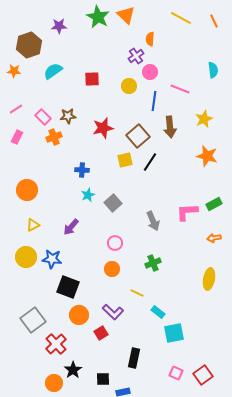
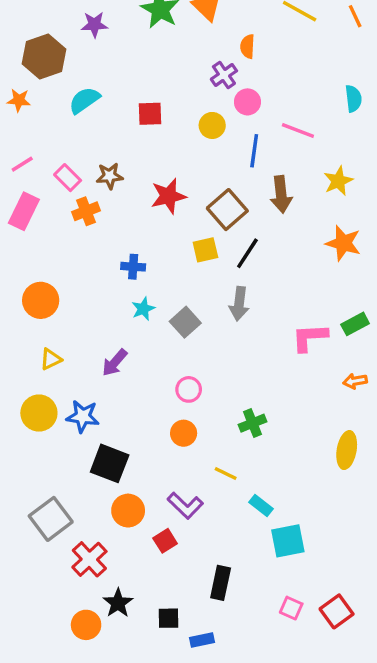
pink rectangle: (17, 137) -> (24, 211), size x1.5
gray arrow: (153, 221) -> (239, 304), moved, turned 30

